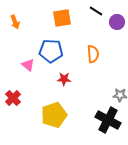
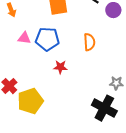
pink triangle: (28, 65) -> (24, 38), moved, turned -32
yellow pentagon: (54, 115) -> (30, 101), moved

